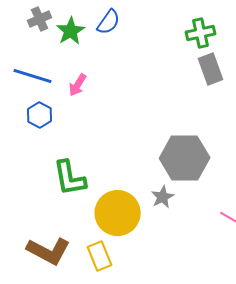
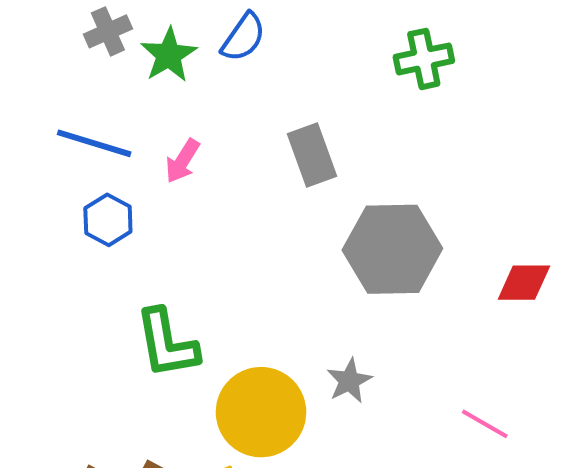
gray rectangle: (211, 69) -> (312, 155), moved
gray hexagon: (185, 158) -> (392, 249), moved

